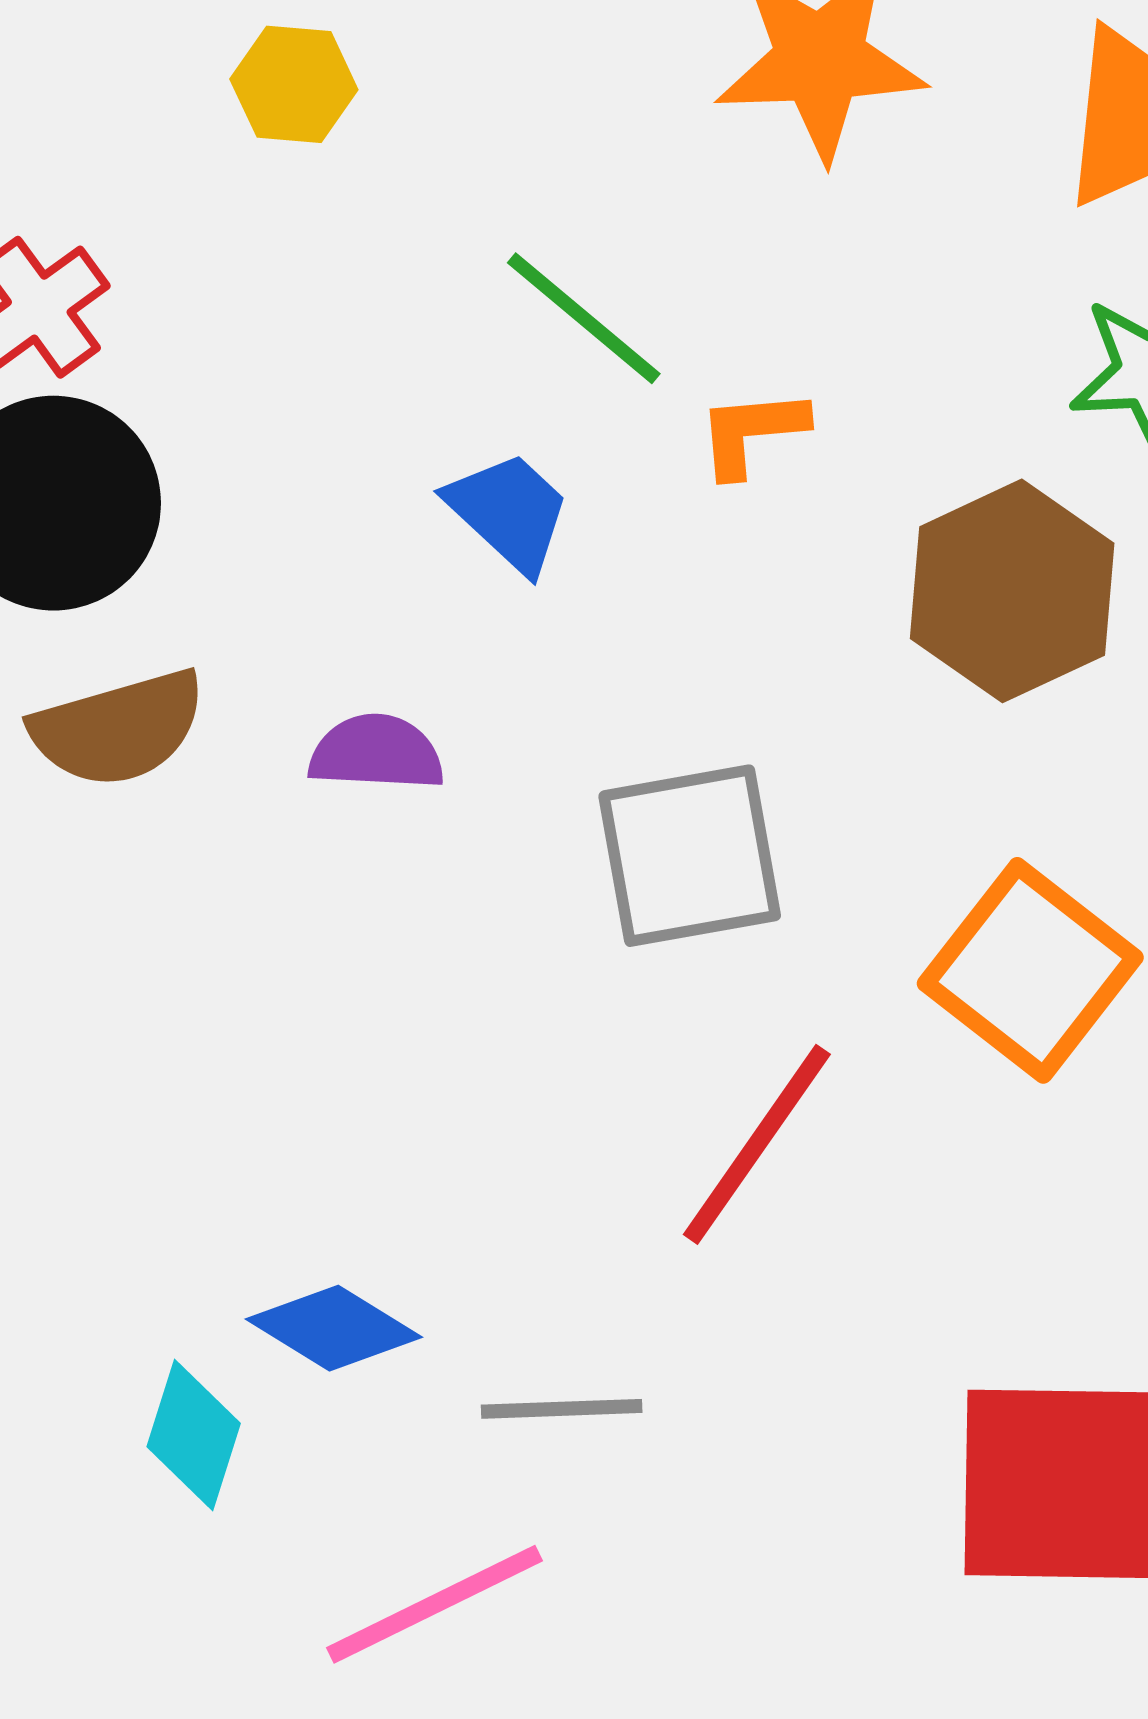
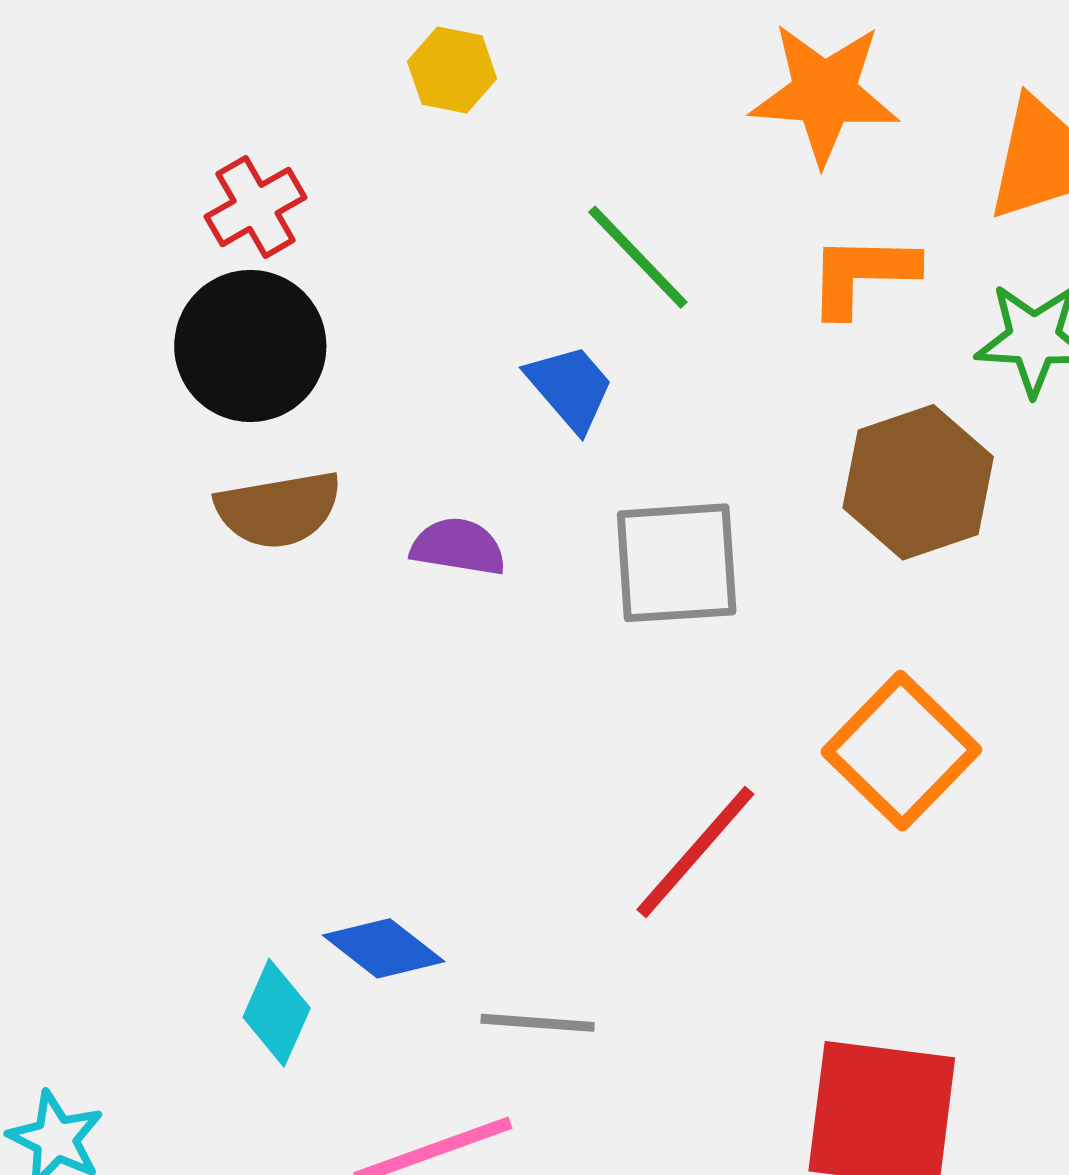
orange L-shape: (752, 432) -> (862, 275), moved, size x1.4
gray square: (690, 856) -> (677, 563), moved

